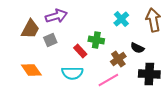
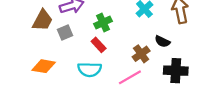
green cross: (96, 40) -> (103, 22), moved, turned -35
orange diamond: (31, 70) -> (44, 66), turned -45

